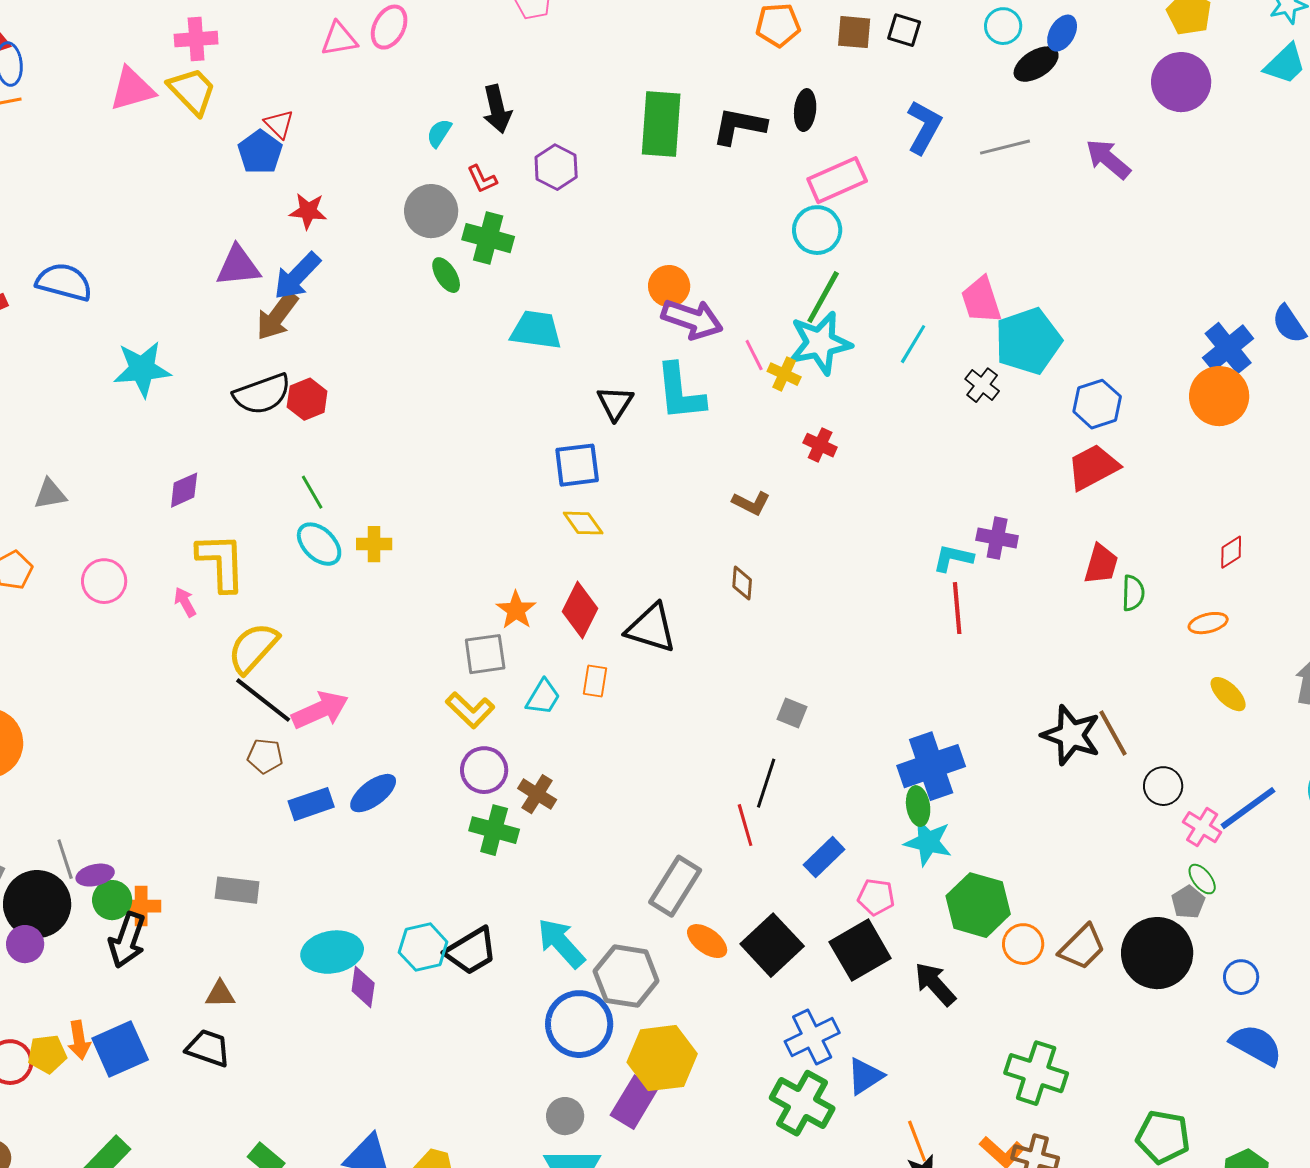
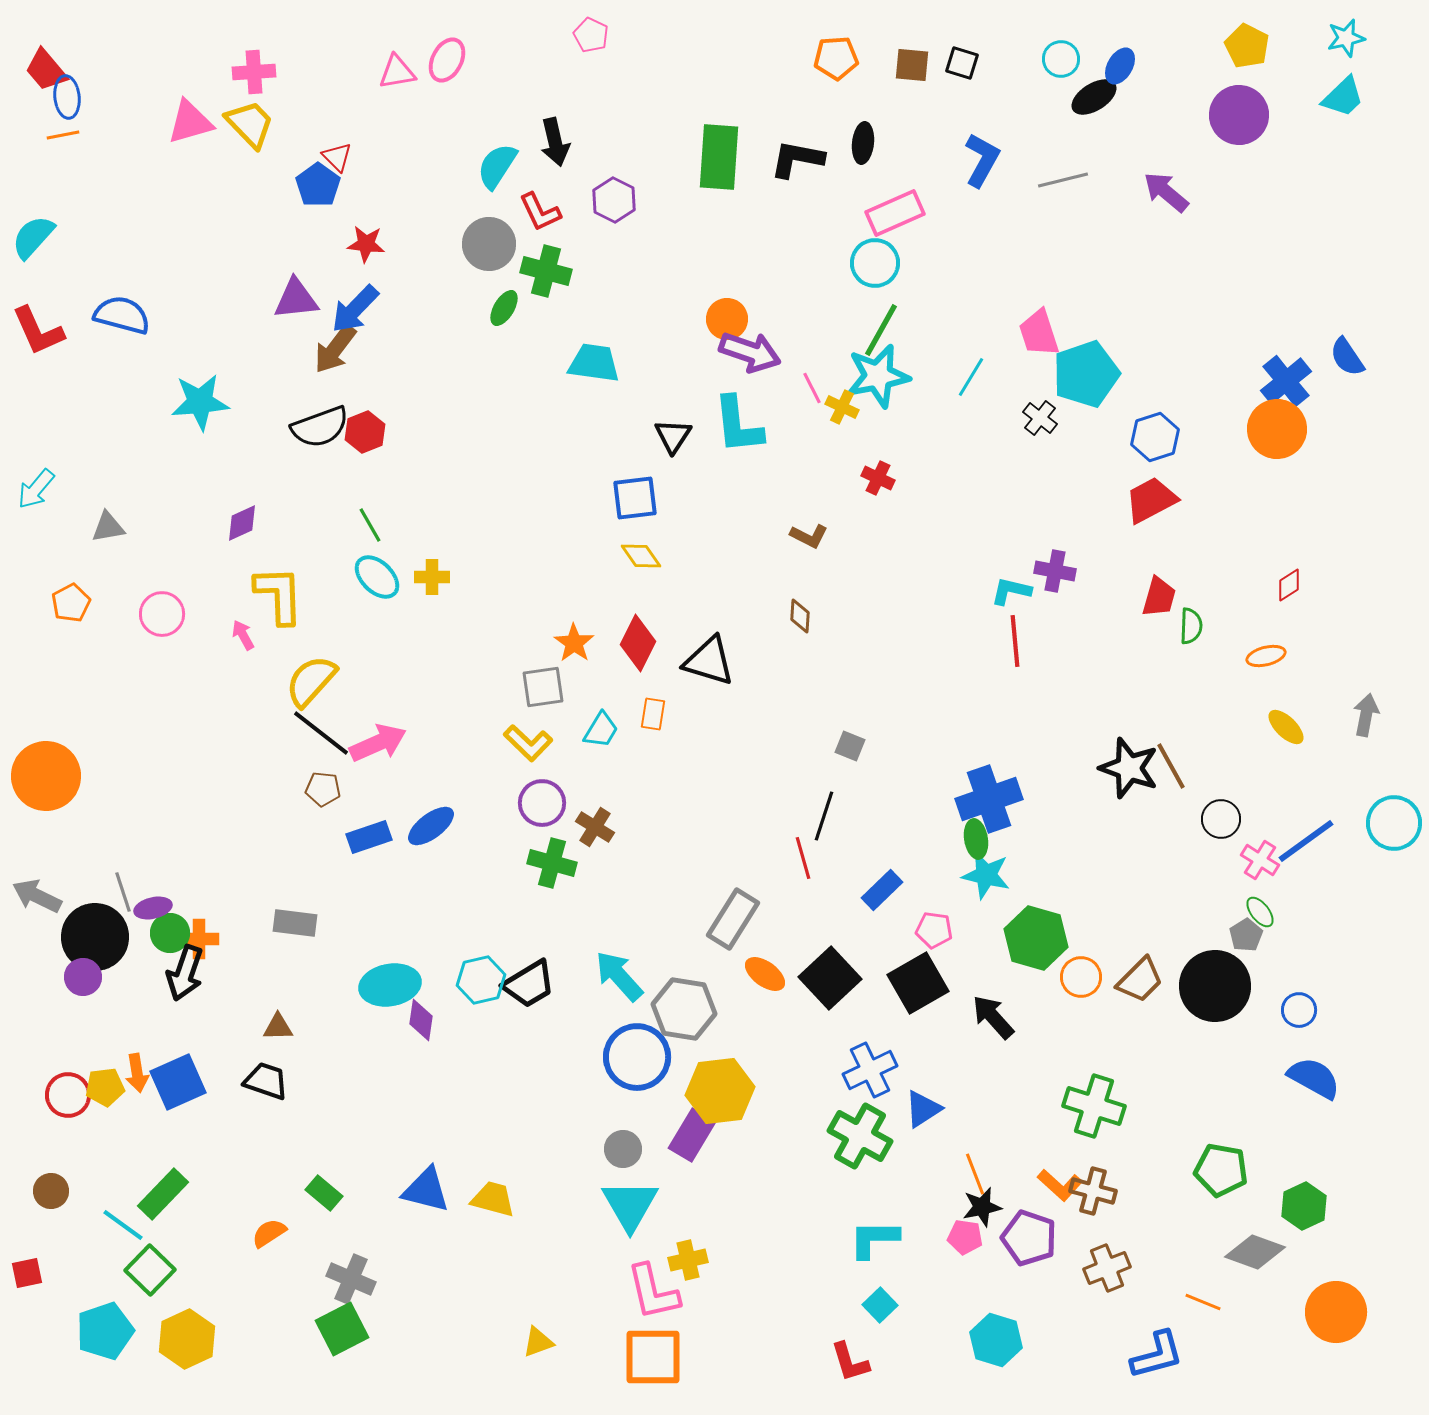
cyan semicircle: (439, 133) -> (497, 166), size x1.6
red L-shape: (482, 179) -> (540, 212), size x1.4
green ellipse: (446, 275) -> (504, 308), turned 63

